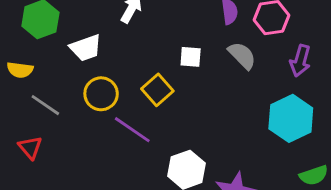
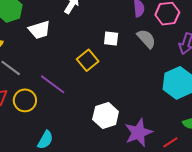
yellow circle: (101, 94) -> (25, 100), moved
purple line: (132, 130) -> (53, 84), moved

